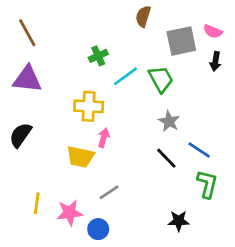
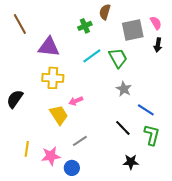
pink semicircle: (213, 31) -> (156, 23), turned -144
green cross: (98, 56) -> (85, 26), moved
purple triangle: (27, 79) -> (49, 47), moved
yellow cross: (89, 106) -> (53, 78), moved
pink arrow: (104, 138) -> (76, 101), turned -128
yellow trapezoid: (80, 157) -> (59, 115), turned -135
black line: (166, 158) -> (123, 128), moved

